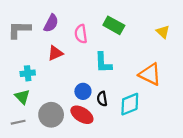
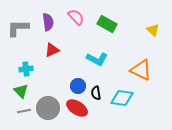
purple semicircle: (51, 23) -> (48, 22), turned -36
pink semicircle: (81, 34) -> (76, 17), moved, turned 144
cyan L-shape: (103, 63) -> (97, 59), turned -60
cyan diamond: (130, 104) -> (122, 98), turned 30
gray line: (18, 122) -> (24, 111), moved

